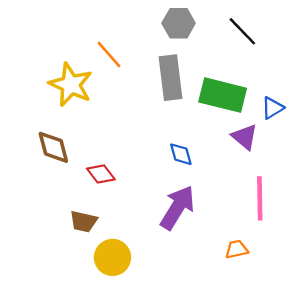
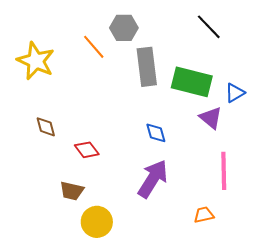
gray hexagon: (179, 23) -> (124, 28), moved
yellow star: (71, 85) -> (36, 61), moved
brown diamond: (53, 147) -> (46, 127), size x0.7

